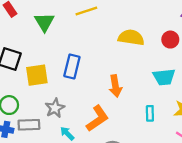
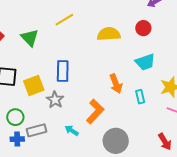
orange arrow: (115, 86) -> (116, 84), moved
gray star: (55, 108) -> (55, 100), moved

